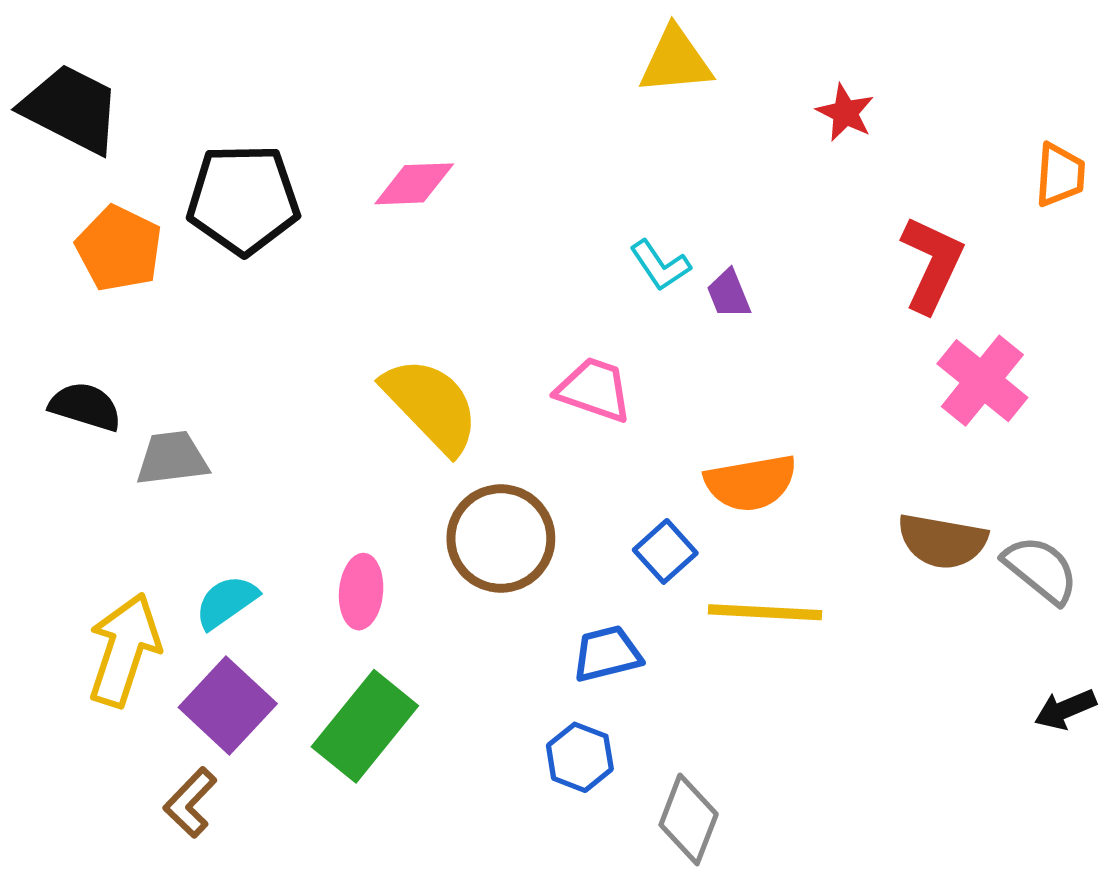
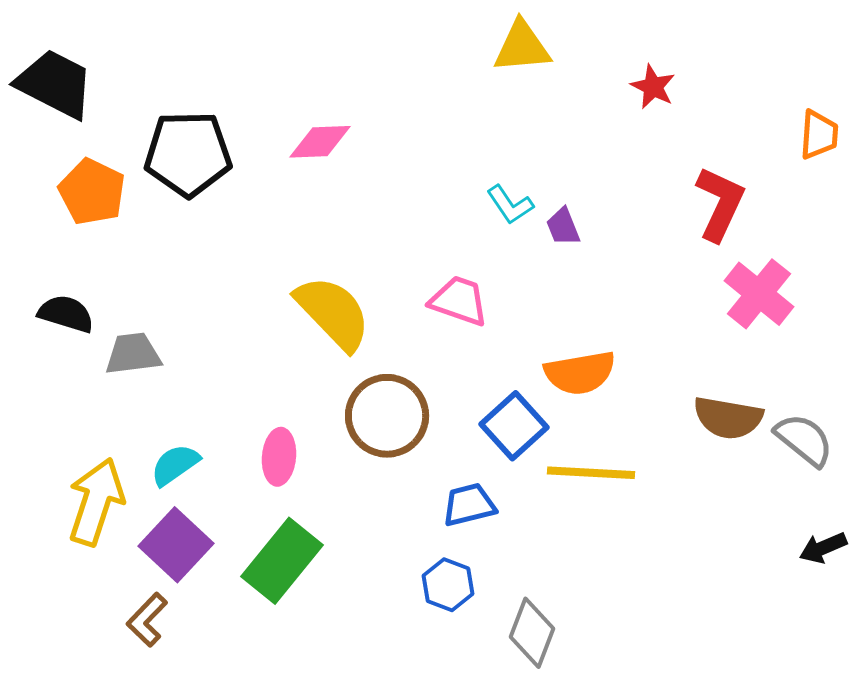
blue square: (665, 551) -> (514, 426), size x1.4

